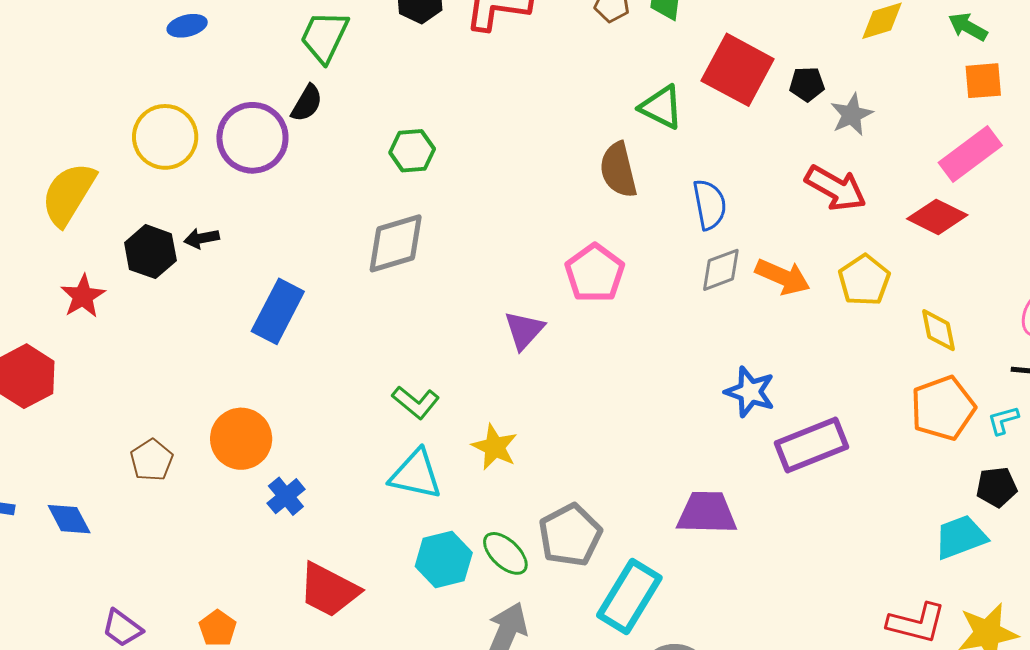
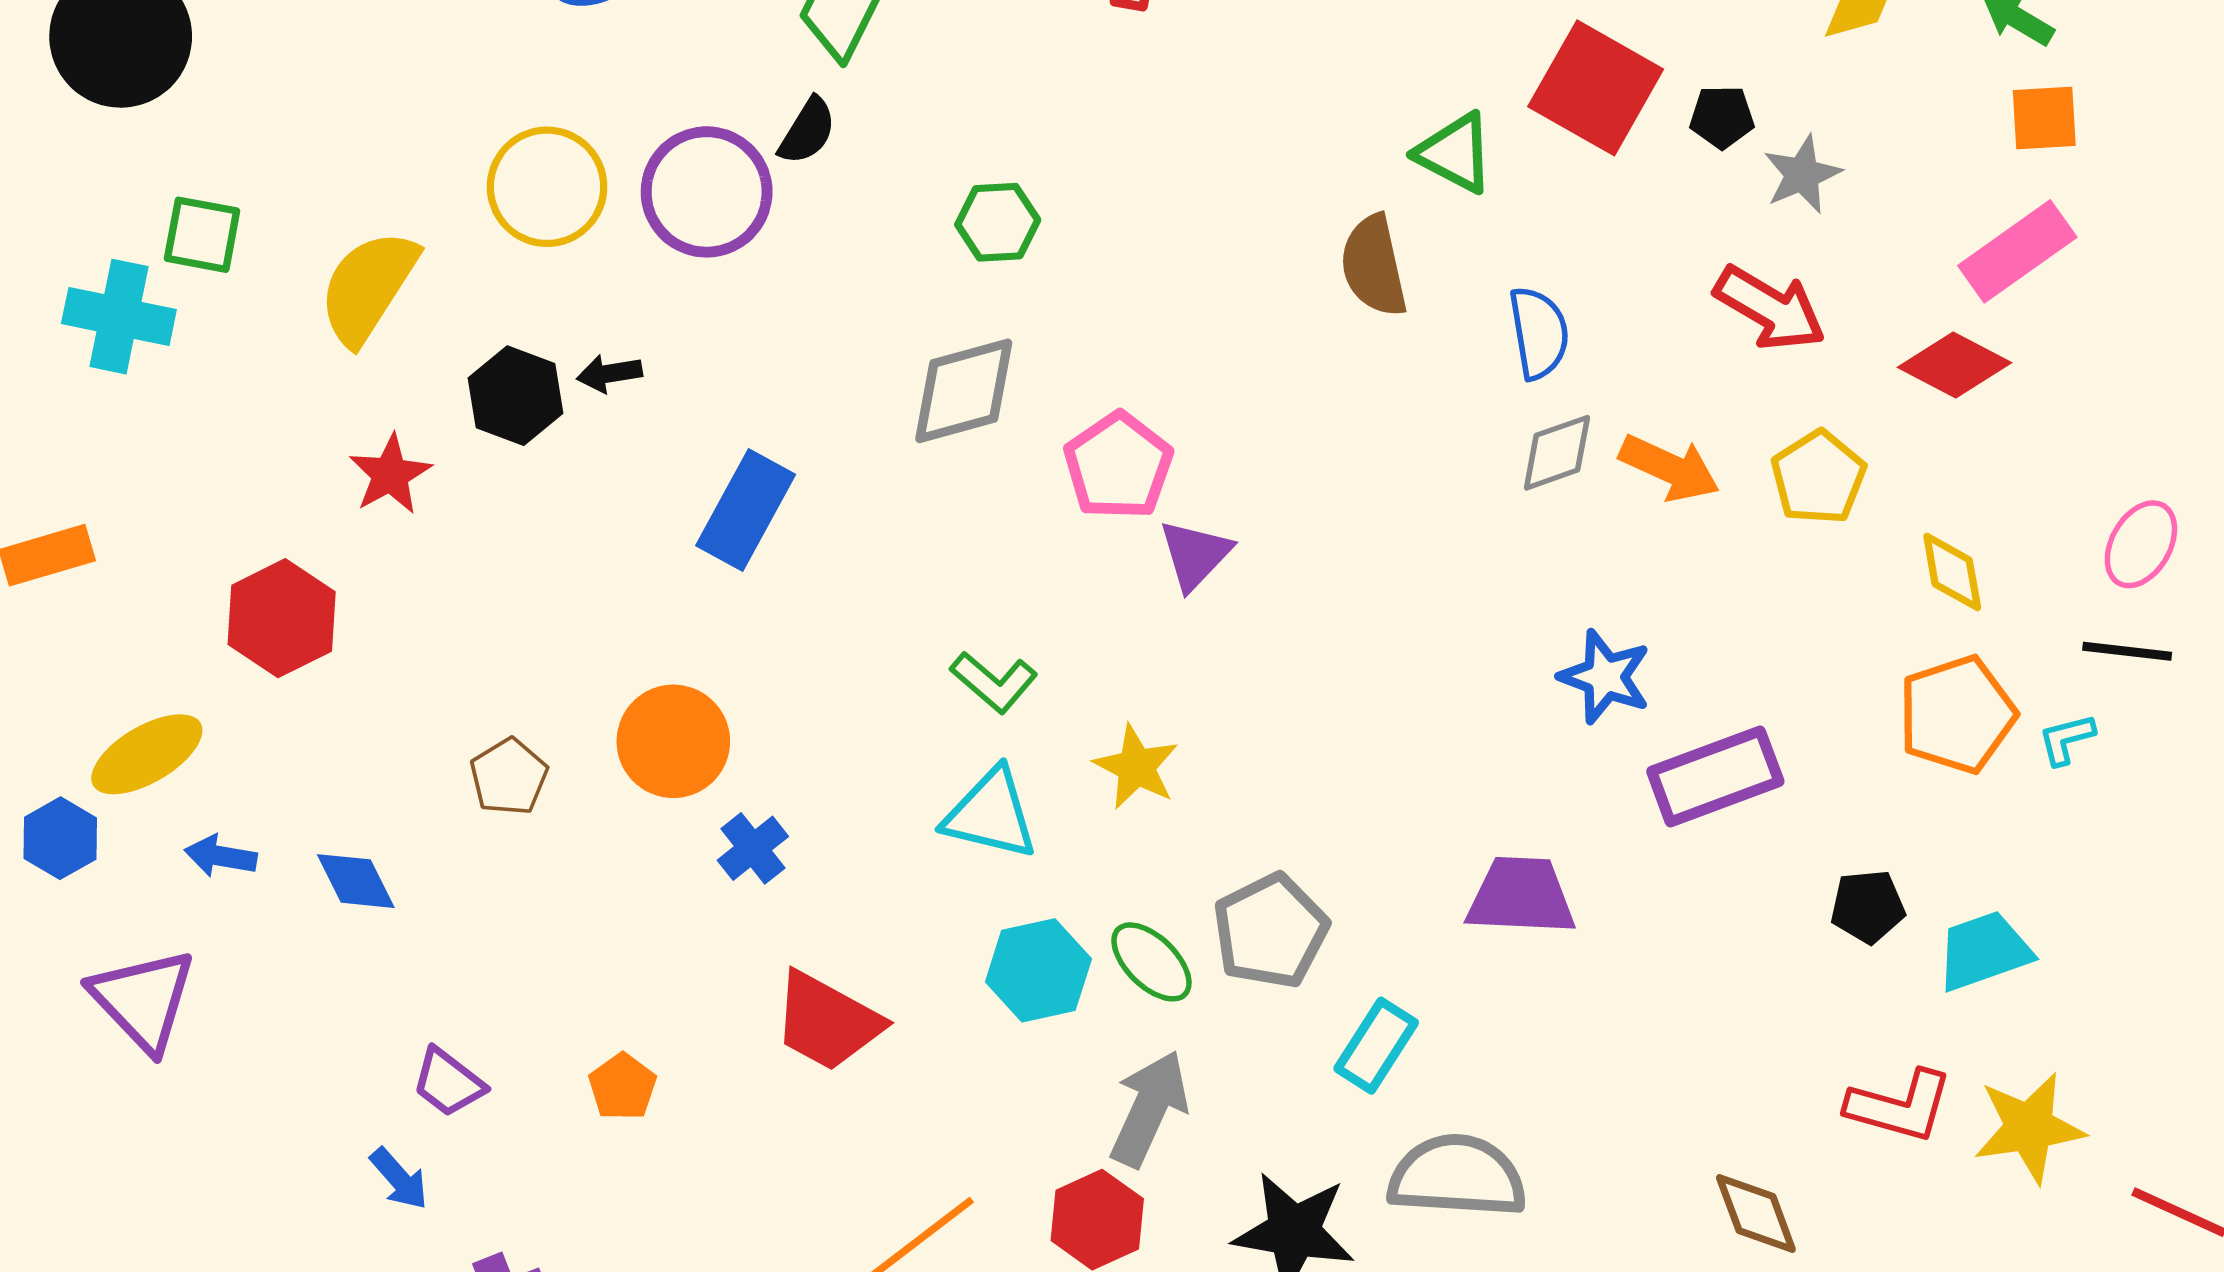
pink pentagon: (595, 273) -> (1118, 466), moved
black pentagon: (997, 487) -> (1868, 907), moved
cyan rectangle: (629, 596) -> (1376, 1046), size x0.7

